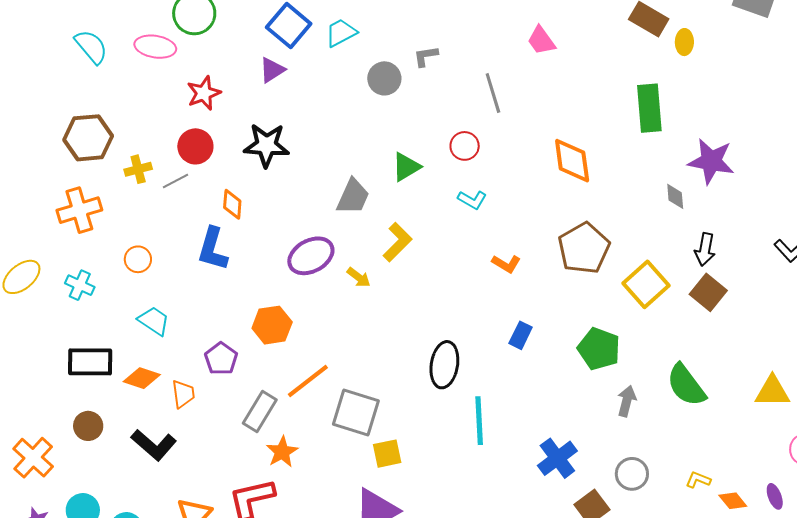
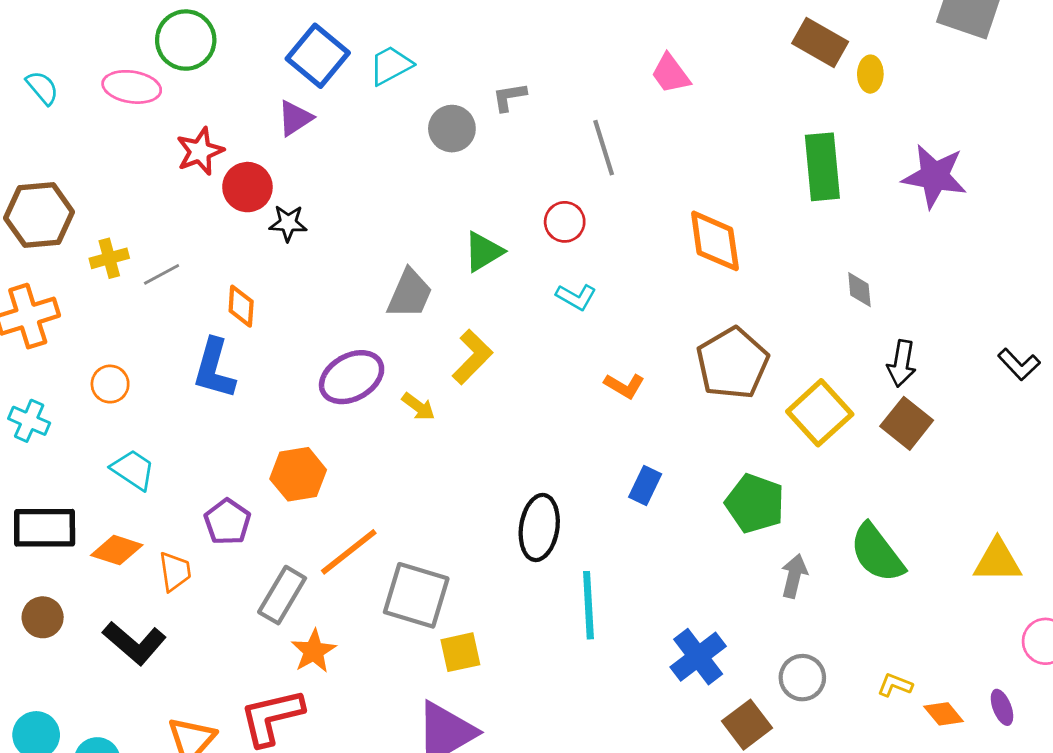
cyan semicircle: (91, 47) -> (42, 88), size x0.7
black star: (266, 145) -> (288, 223), size x0.6
red circle: (195, 146) -> (247, 187), moved
purple star: (711, 161) -> (935, 176), moved

